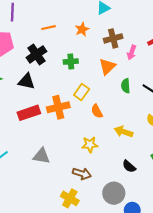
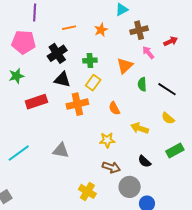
brown cross: (113, 38) -> (139, 30), moved
pink arrow: (132, 52) -> (148, 53), turned 120
black triangle: (26, 81) -> (62, 80), moved
yellow rectangle: (82, 92) -> (93, 83), moved
red rectangle: (29, 113) -> (36, 102), moved
brown arrow: (82, 174) -> (111, 167), moved

